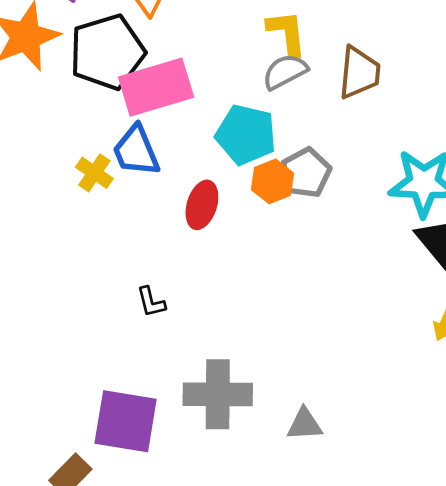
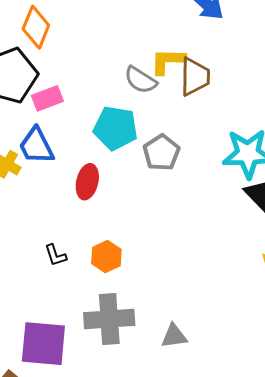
yellow L-shape: (287, 33) -> (168, 61), moved, turned -78
gray semicircle: (285, 72) -> (141, 80), turned -116
pink rectangle: (156, 87) -> (47, 98), size x0.6
orange hexagon: (272, 181) -> (106, 257), moved

